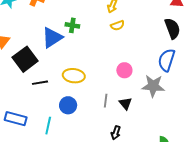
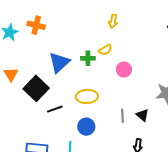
green cross: (72, 25) -> (88, 58), moved
yellow semicircle: (117, 25) -> (105, 50), moved
pink circle: (124, 70) -> (124, 69), moved

